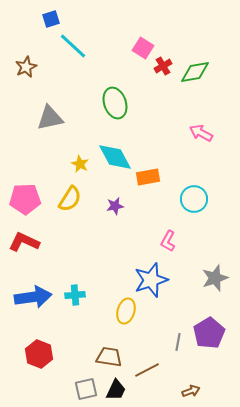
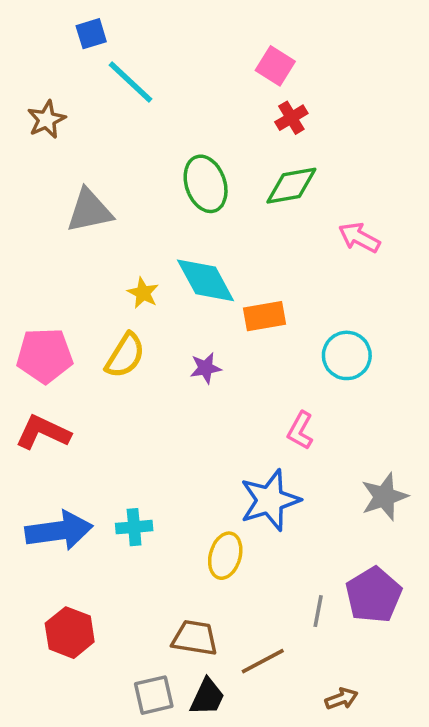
pink square: (143, 48) -> (275, 66), moved
green diamond: (195, 72) -> (291, 186), moved

